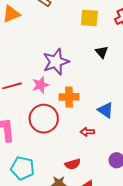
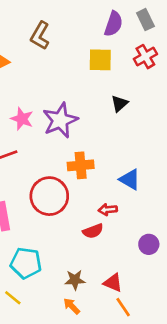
black triangle: (102, 52) -> (120, 104), turned 32
pink star: (40, 85) -> (22, 119), moved, turned -30
red semicircle: (73, 164) -> (93, 231), moved

